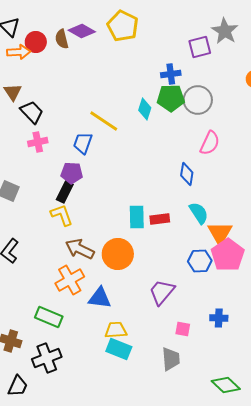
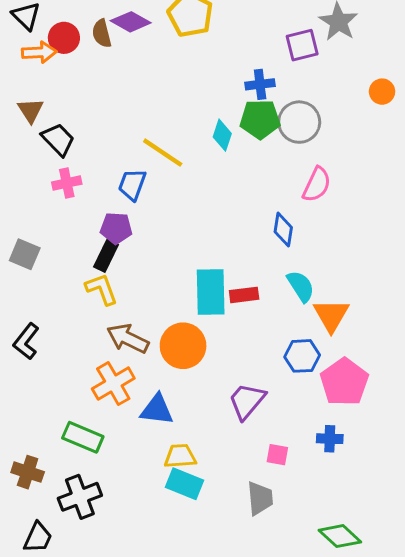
cyan rectangle: (137, 217) -> (211, 292), size x1.4
pink pentagon: (228, 255) -> (344, 382), moved

